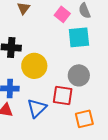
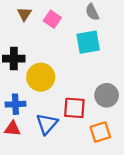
pink square: (62, 14) -> (52, 19), moved
gray circle: (79, 75) -> (107, 95), moved

